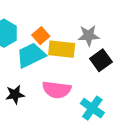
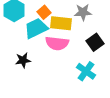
black square: (101, 60) -> (95, 42), moved
pink semicircle: (57, 90) -> (57, 43), moved

